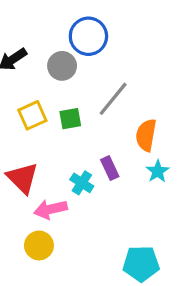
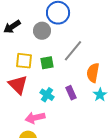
yellow square: (32, 115) -> (24, 61), turned 30
red triangle: (23, 178) -> (18, 85), moved
cyan cross: (82, 183) -> (47, 95), moved

